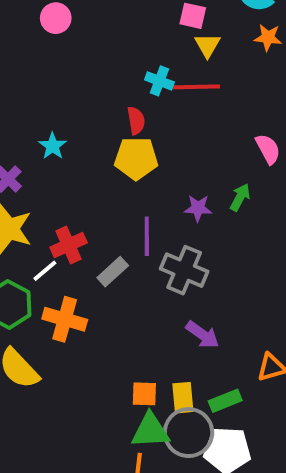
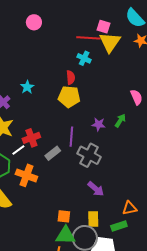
yellow triangle: (207, 45) -> (110, 42), size x1.6
red line: (196, 87) -> (88, 38), moved
yellow rectangle: (183, 398) -> (93, 219), moved
green rectangle: (225, 401) -> (119, 226), moved

